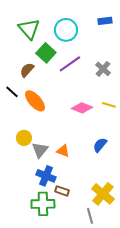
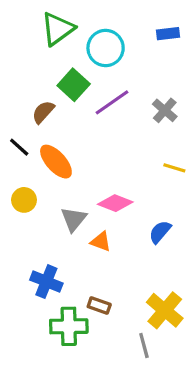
green triangle: (29, 29) -> (58, 29), moved, turned 35
pink diamond: (82, 108) -> (115, 203), moved
yellow circle: (24, 138) -> (24, 200), moved
gray triangle: (40, 150) -> (74, 219), moved
blue cross: (46, 176) -> (46, 282), moved

